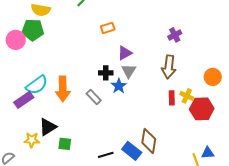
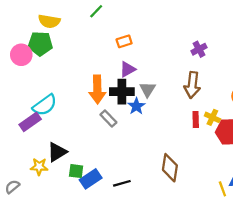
purple triangle: (125, 53) -> (127, 69), moved
black cross: (106, 73) -> (122, 92), size x1.5
orange arrow: (63, 89) -> (97, 89), moved
blue rectangle: (132, 151) -> (91, 179), moved, turned -72

